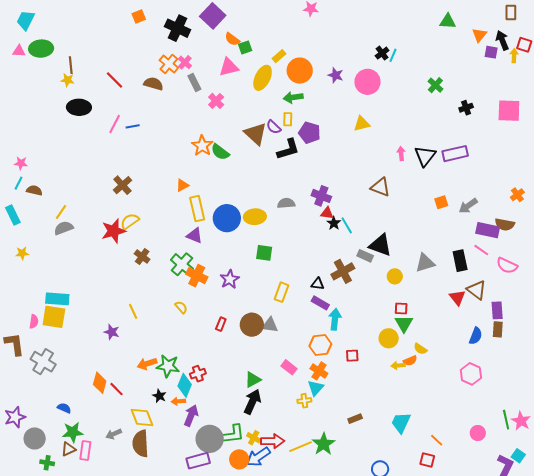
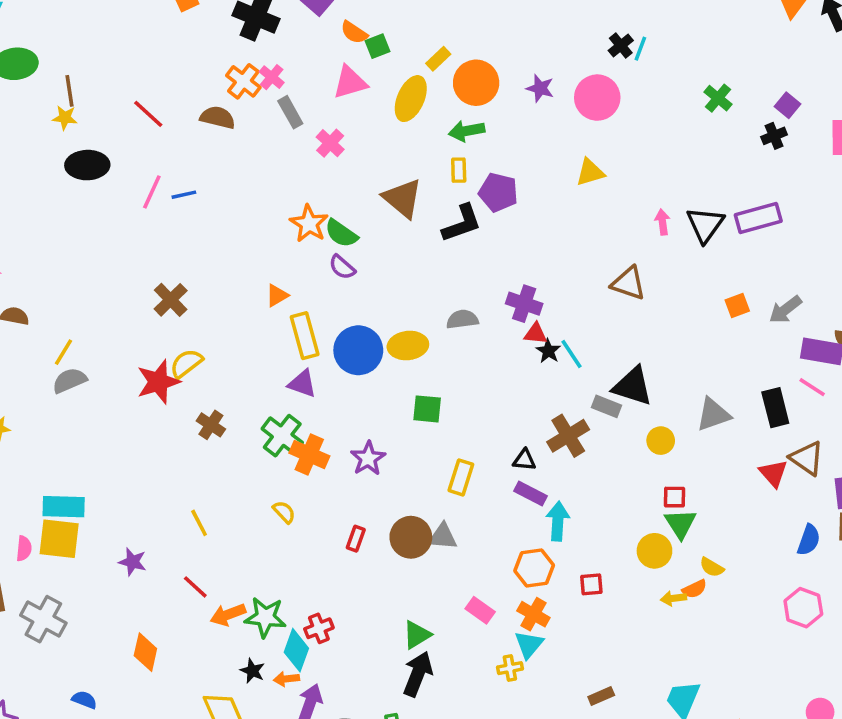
purple square: (491, 52) -> (787, 105), moved, turned 32
purple semicircle: (274, 127) -> (342, 267), moved
purple star: (112, 332) -> (133, 562), moved
red line: (117, 389) -> (195, 587), moved

